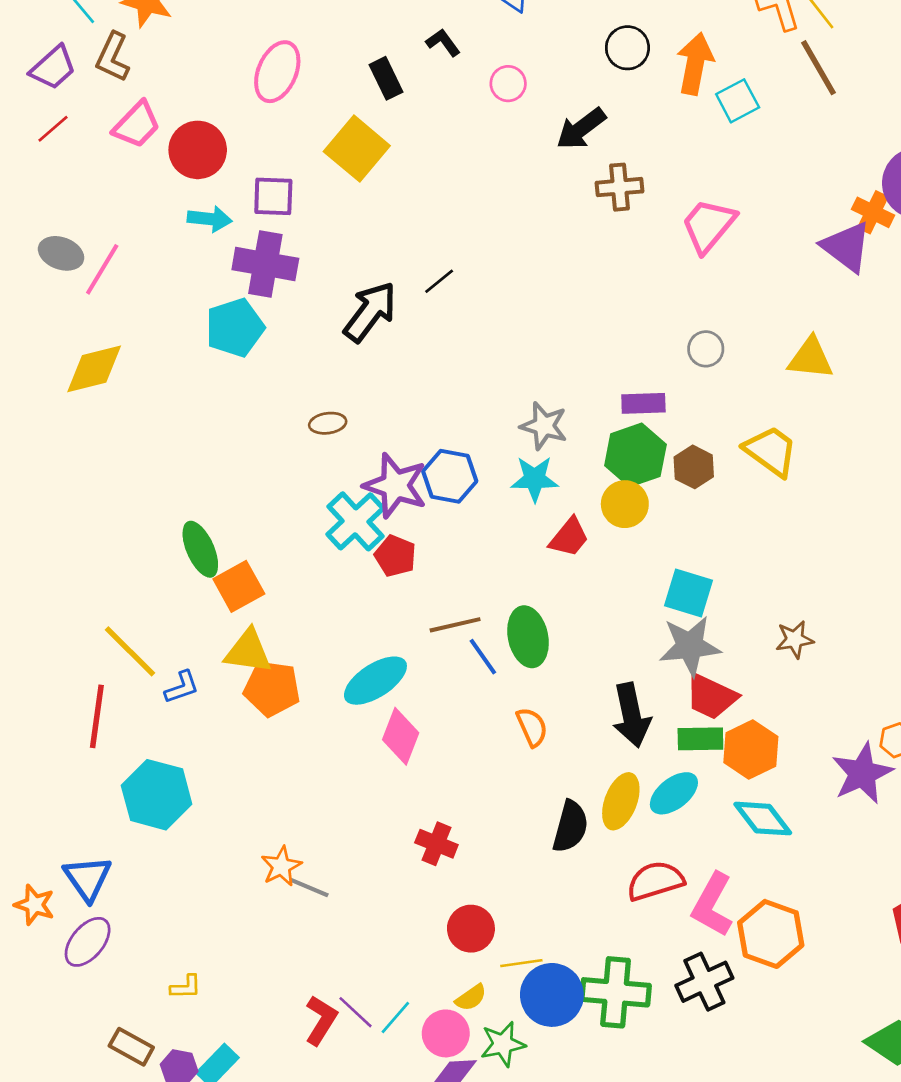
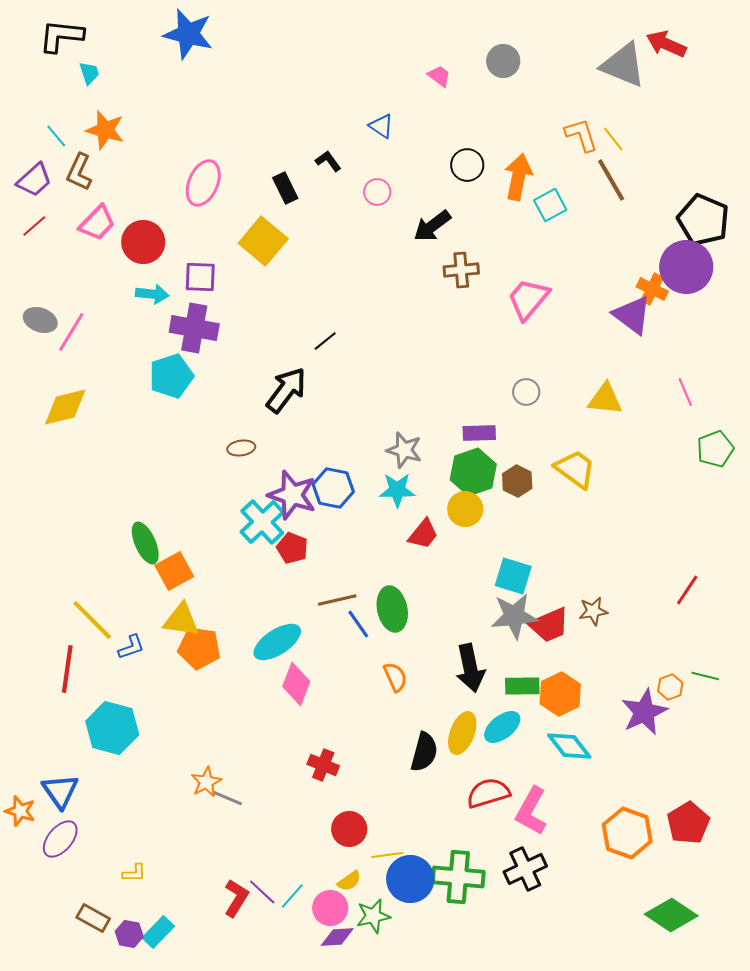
black arrow: (370, 312) -> (286, 390), moved
red trapezoid: (711, 696) -> (549, 625), moved, turned -48
orange hexagon: (771, 934) -> (627, 833), moved

